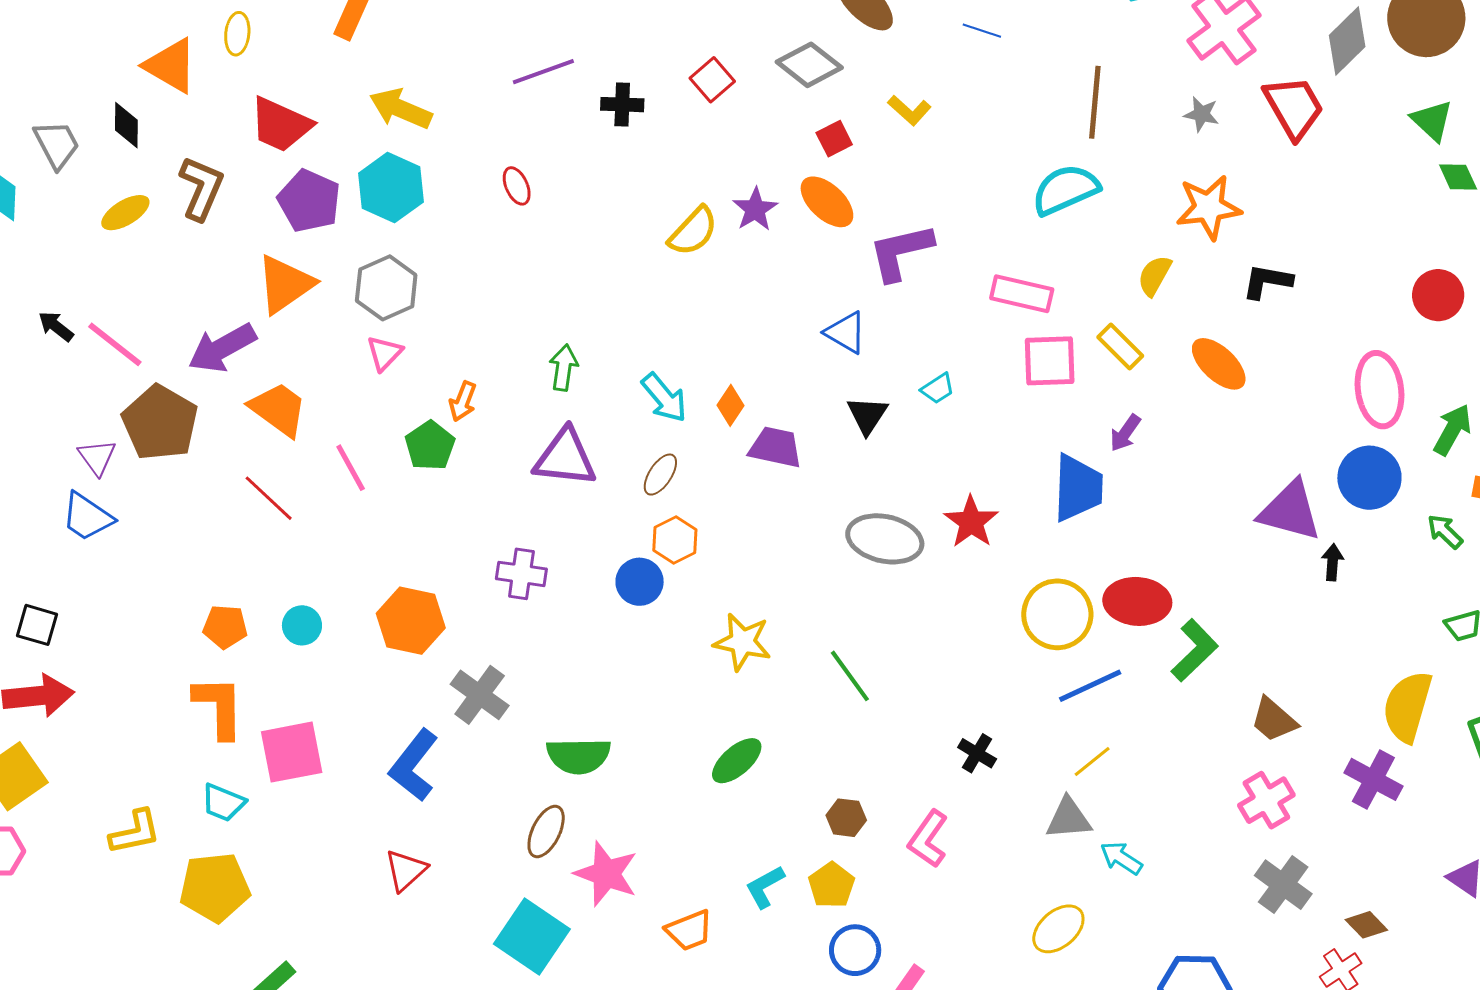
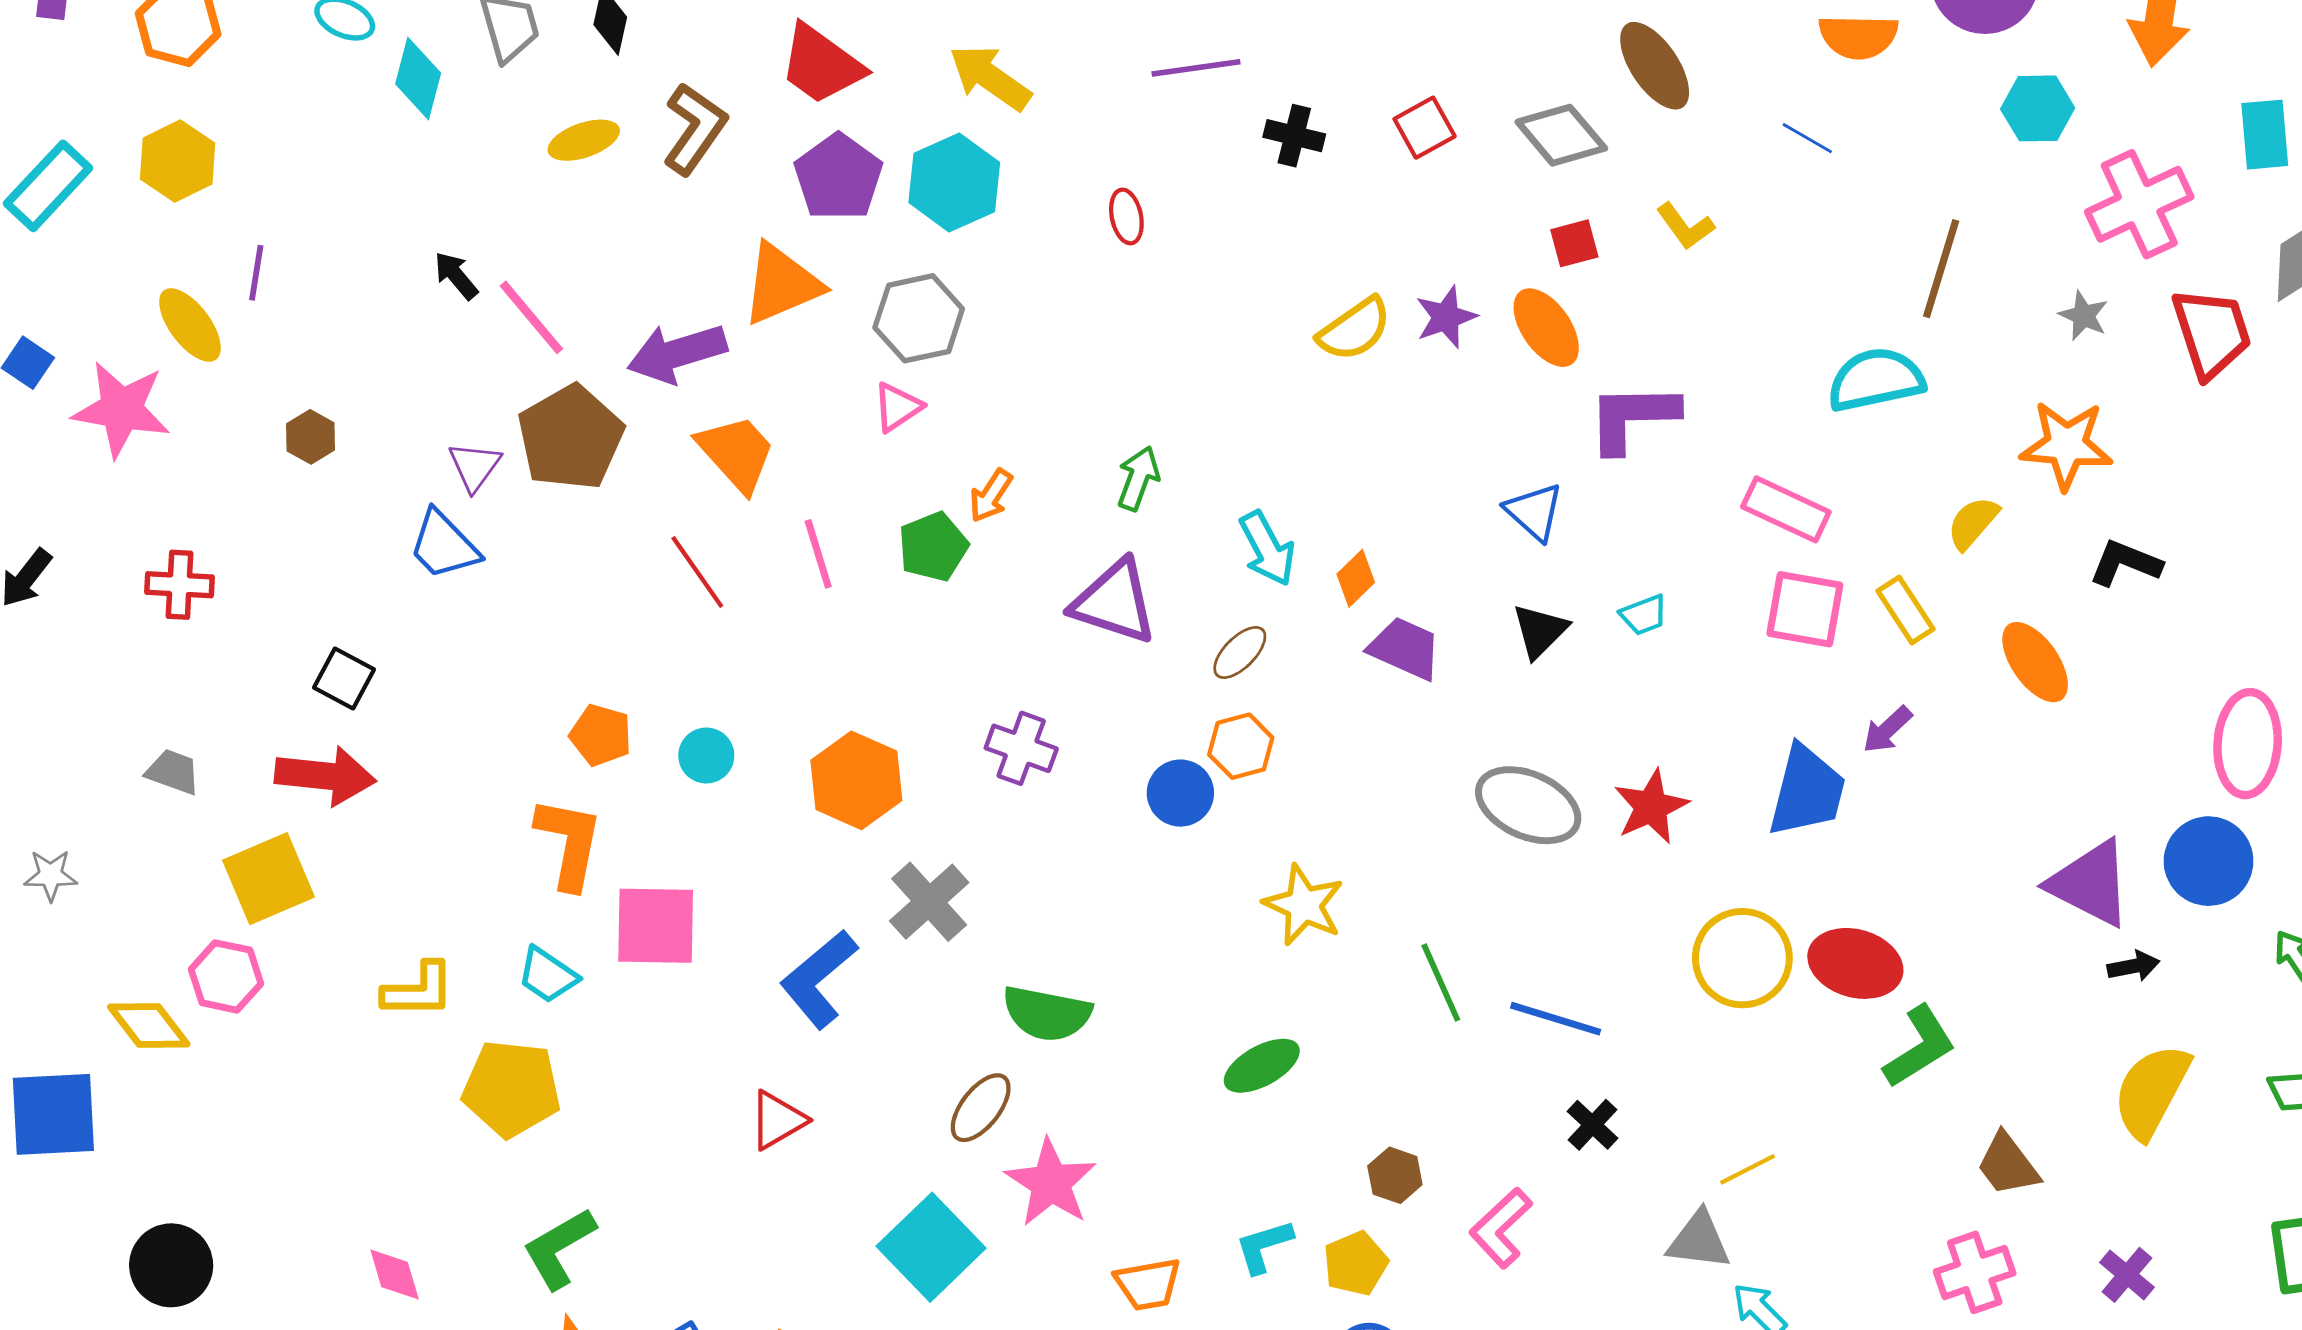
black arrow: (1332, 562) -> (2134, 966), turned 63
blue line: (1090, 686) -> (1556, 1019), moved, turned 30
yellow semicircle: (1407, 707) -> (2152, 1091), moved
purple cross: (1373, 779) -> (2127, 1275), size x0.7

